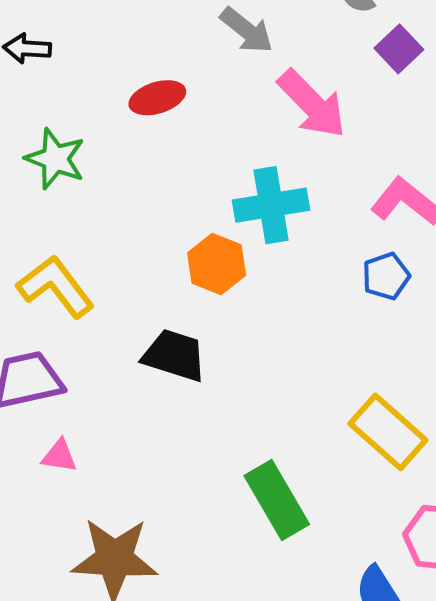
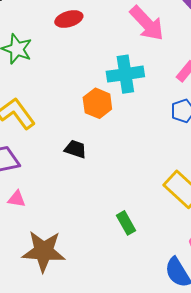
black trapezoid: (174, 355) -> (75, 149), size x0.7
green rectangle: (277, 500) -> (126, 223), size x0.6

